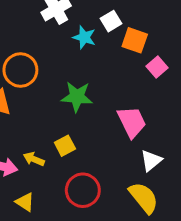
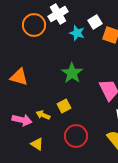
orange circle: (20, 70) -> (34, 25), moved
green star: (77, 97) -> (72, 73), turned 30

